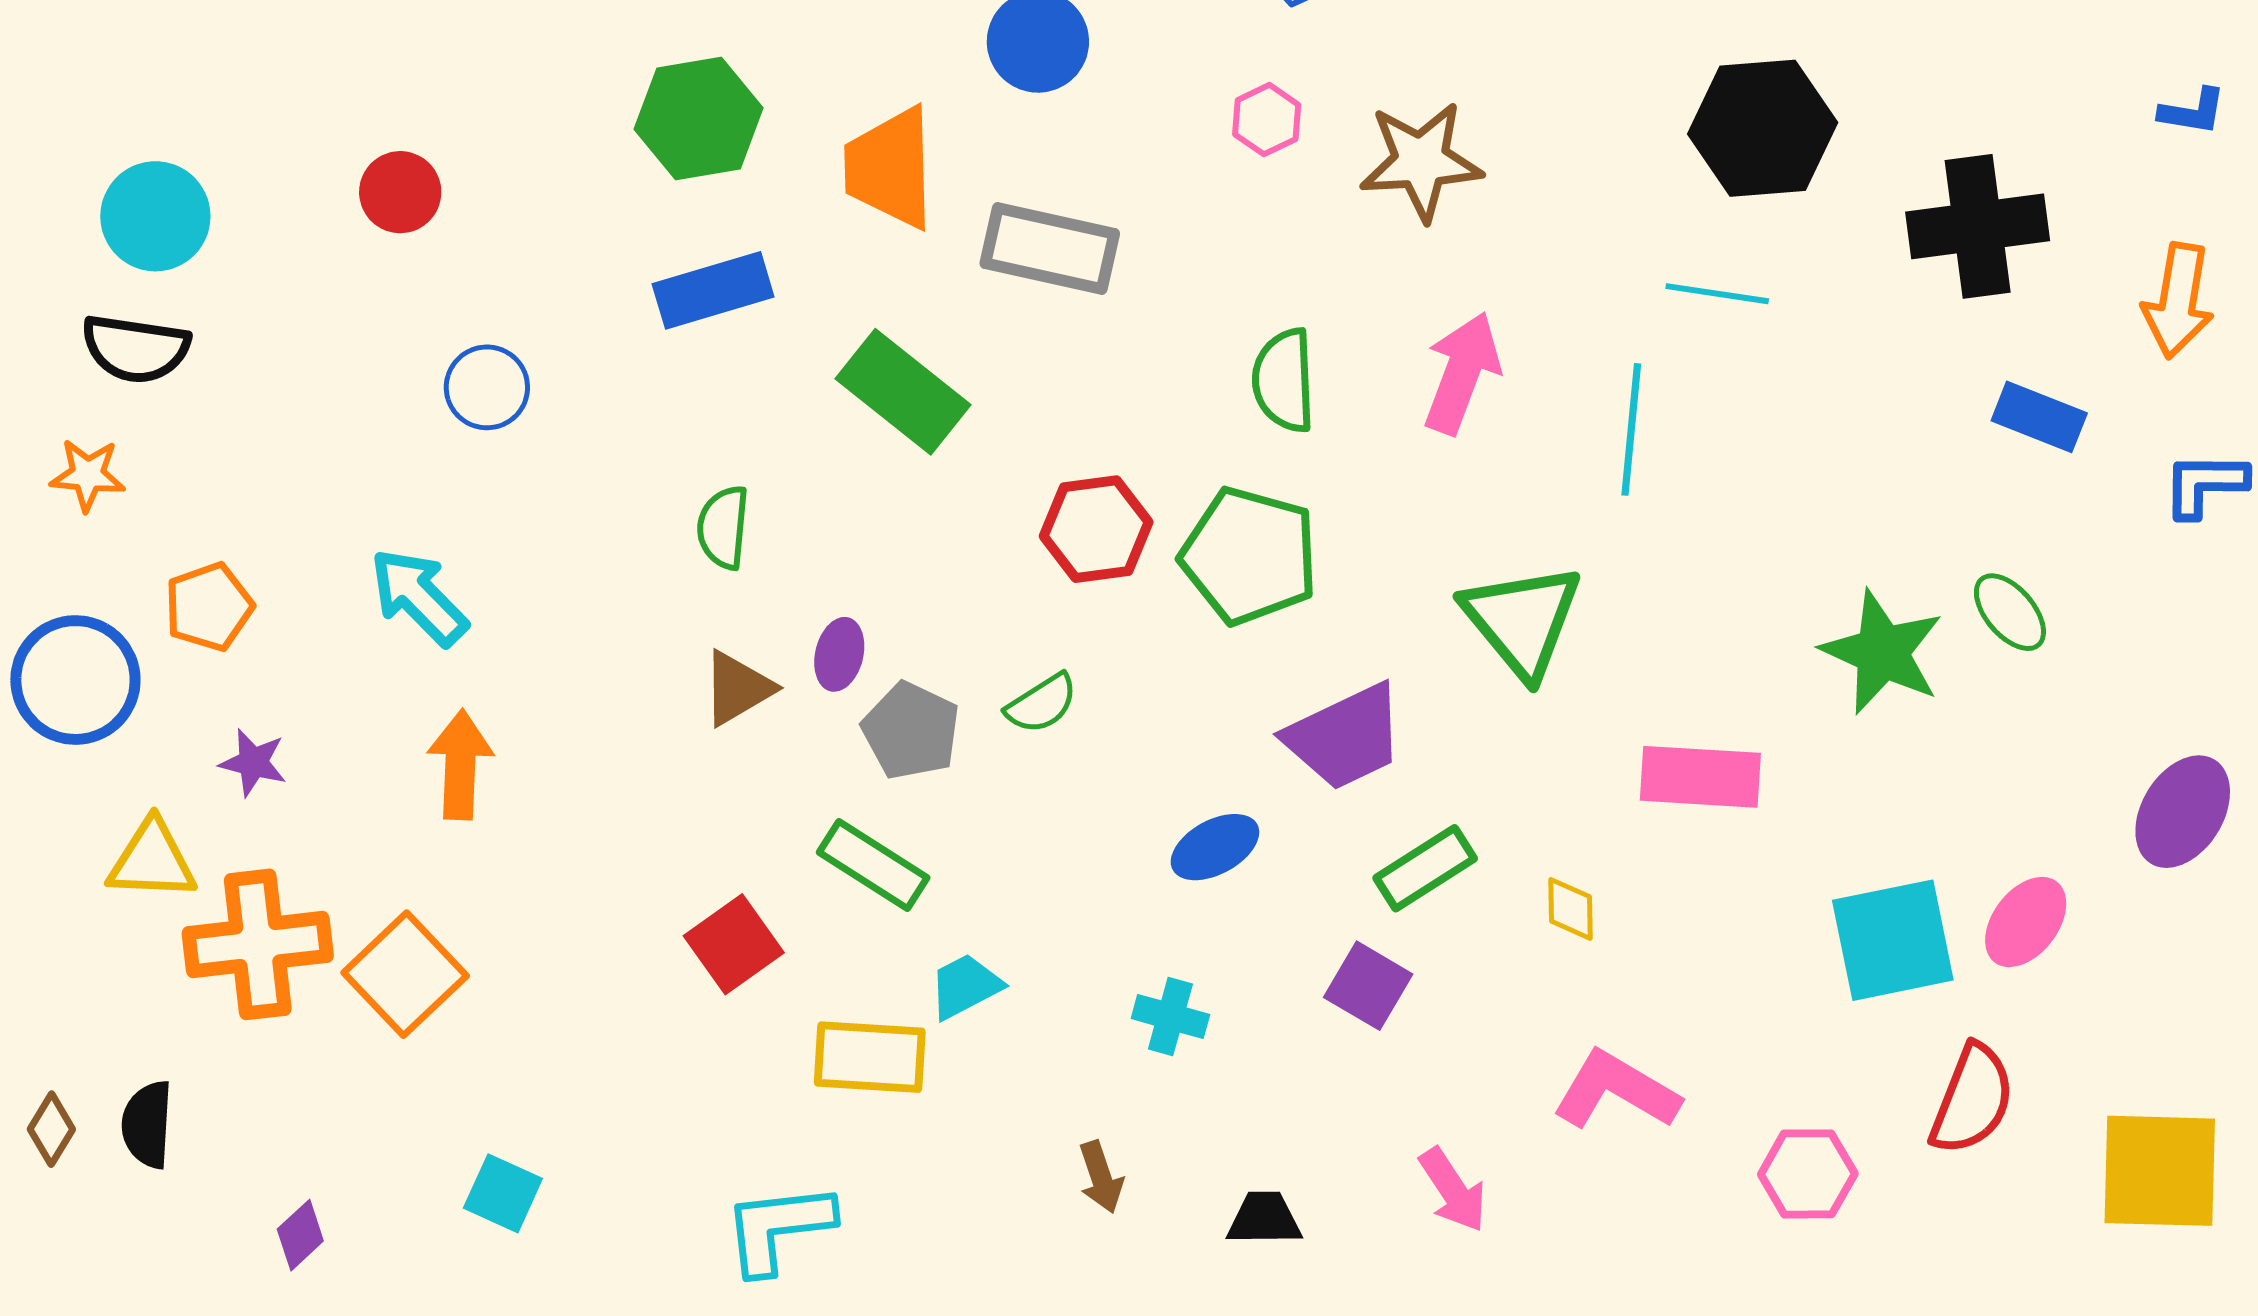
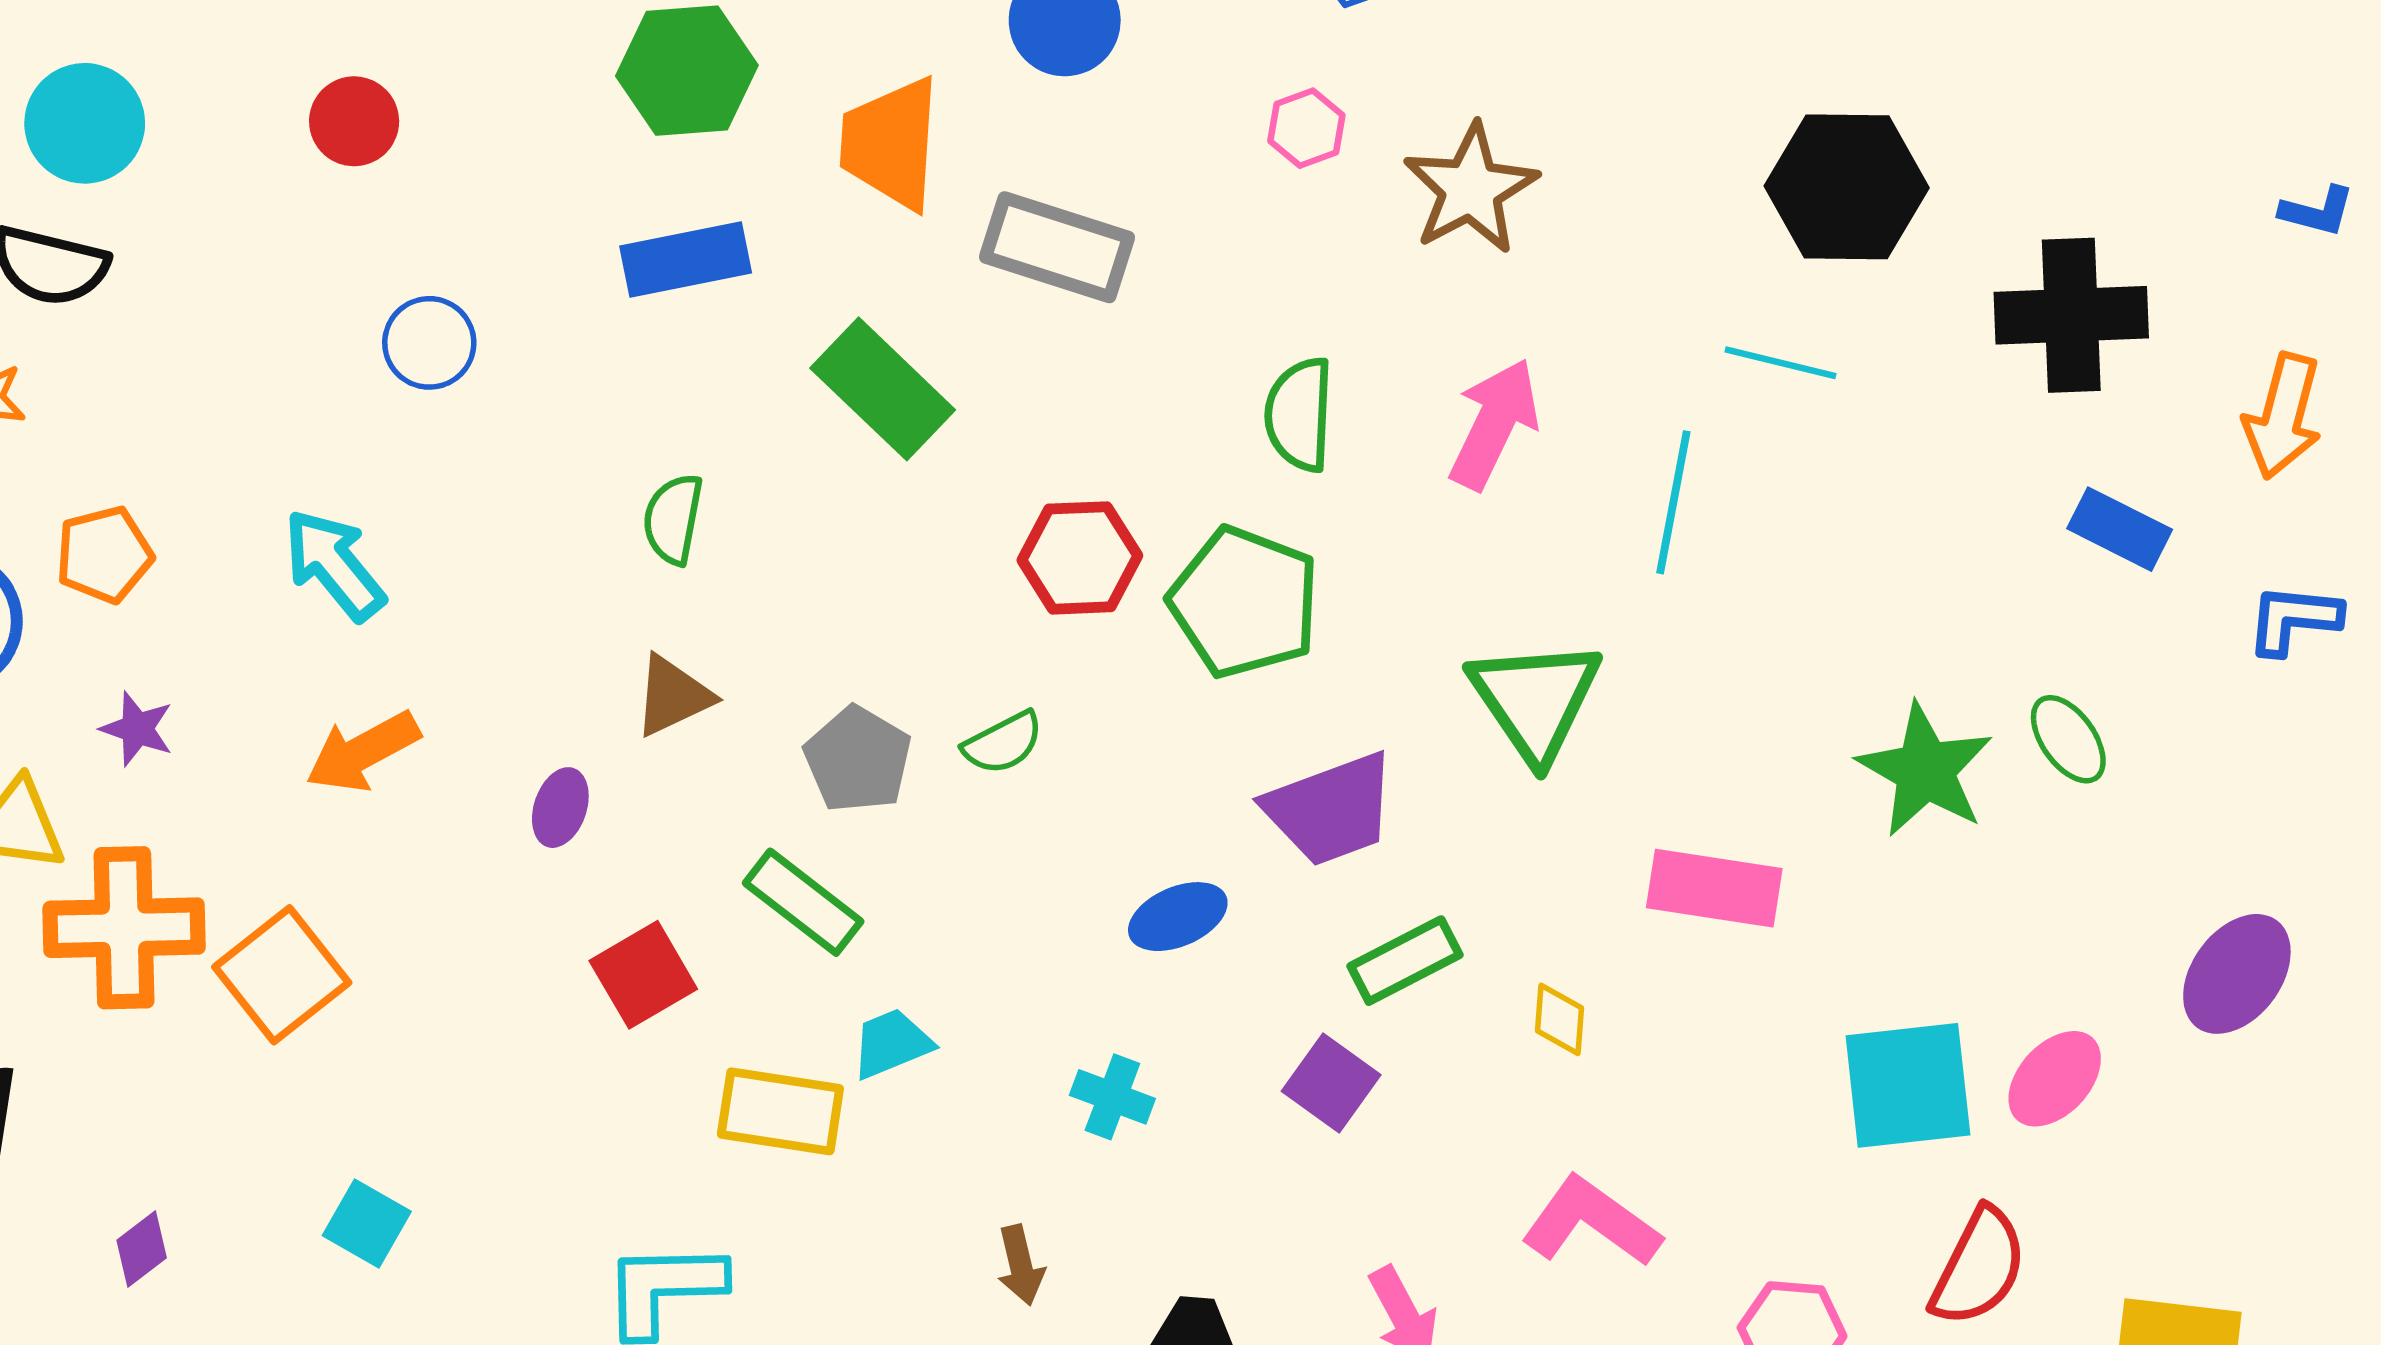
brown star: (1421, 161) -> (1471, 189), turned -30
purple ellipse: (839, 654) -> (560, 808), moved
orange arrow: (460, 765) -> (363, 752), turned -126

